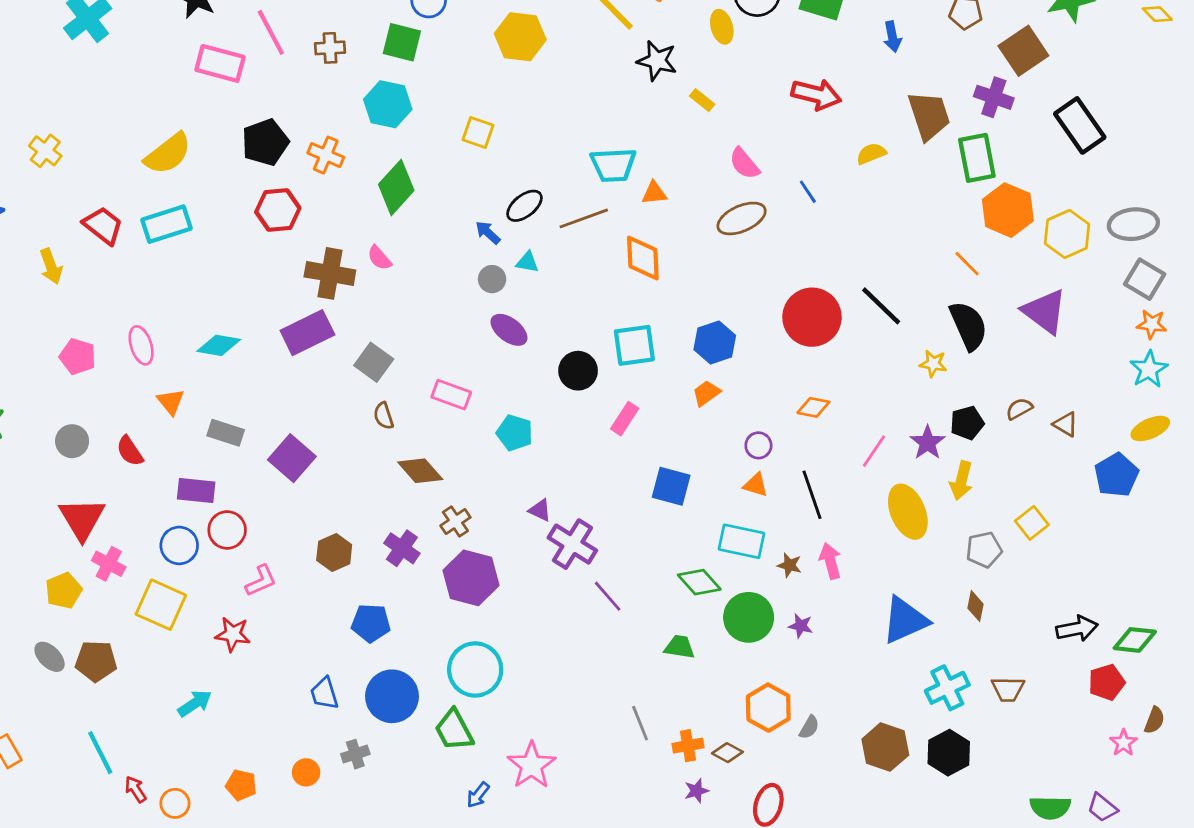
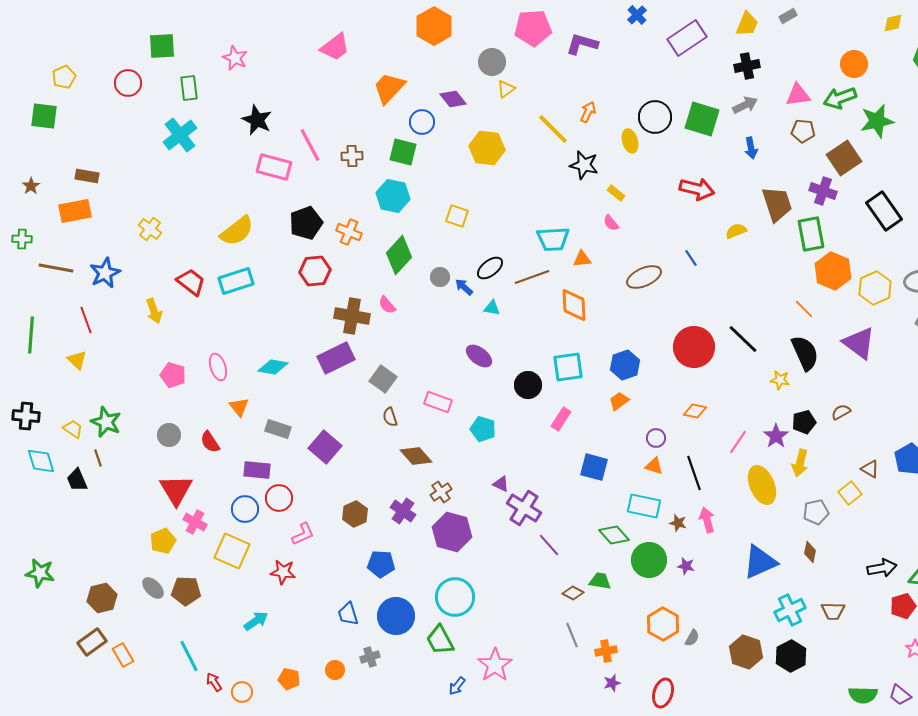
pink semicircle: (744, 164) -> (611, 223), moved, size x0.7
gray circle: (492, 279) -> (440, 277), moved
brown triangle: (1066, 424) -> (870, 469), moved
brown diamond: (727, 753) -> (573, 593), moved

